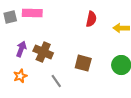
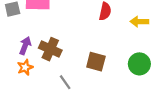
orange star: (20, 76) -> (25, 67), moved

